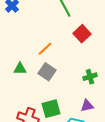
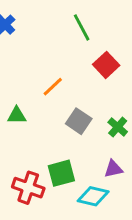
gray square: (47, 72) -> (79, 121), moved
green cross: (90, 77) -> (118, 127), turned -32

